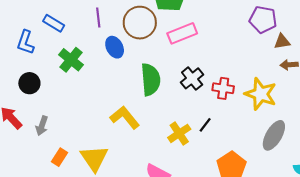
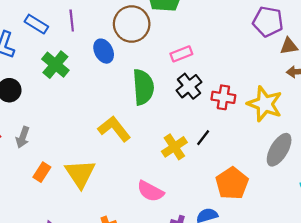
purple line: (98, 18) -> (72, 20), moved
pink rectangle: (182, 33) -> (181, 54), moved, size x0.7

